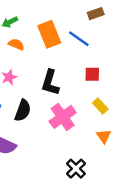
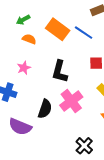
orange rectangle: (49, 34) -> (58, 29), turned -30
black semicircle: (23, 110) -> (45, 109), moved

